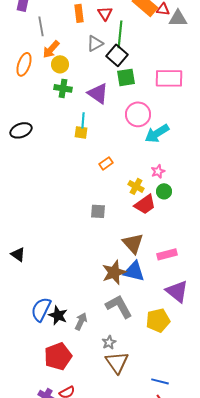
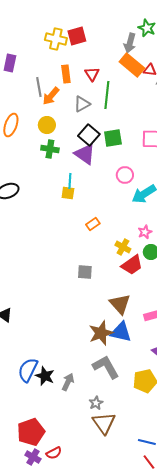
gray line: (41, 26) -> (39, 87), moved
orange arrow: (51, 49) -> (51, 96), moved
black square: (117, 55) -> (89, 135), moved
pink circle: (138, 114) -> (125, 175), size x0.7
red pentagon: (58, 356) -> (31, 432), moved

